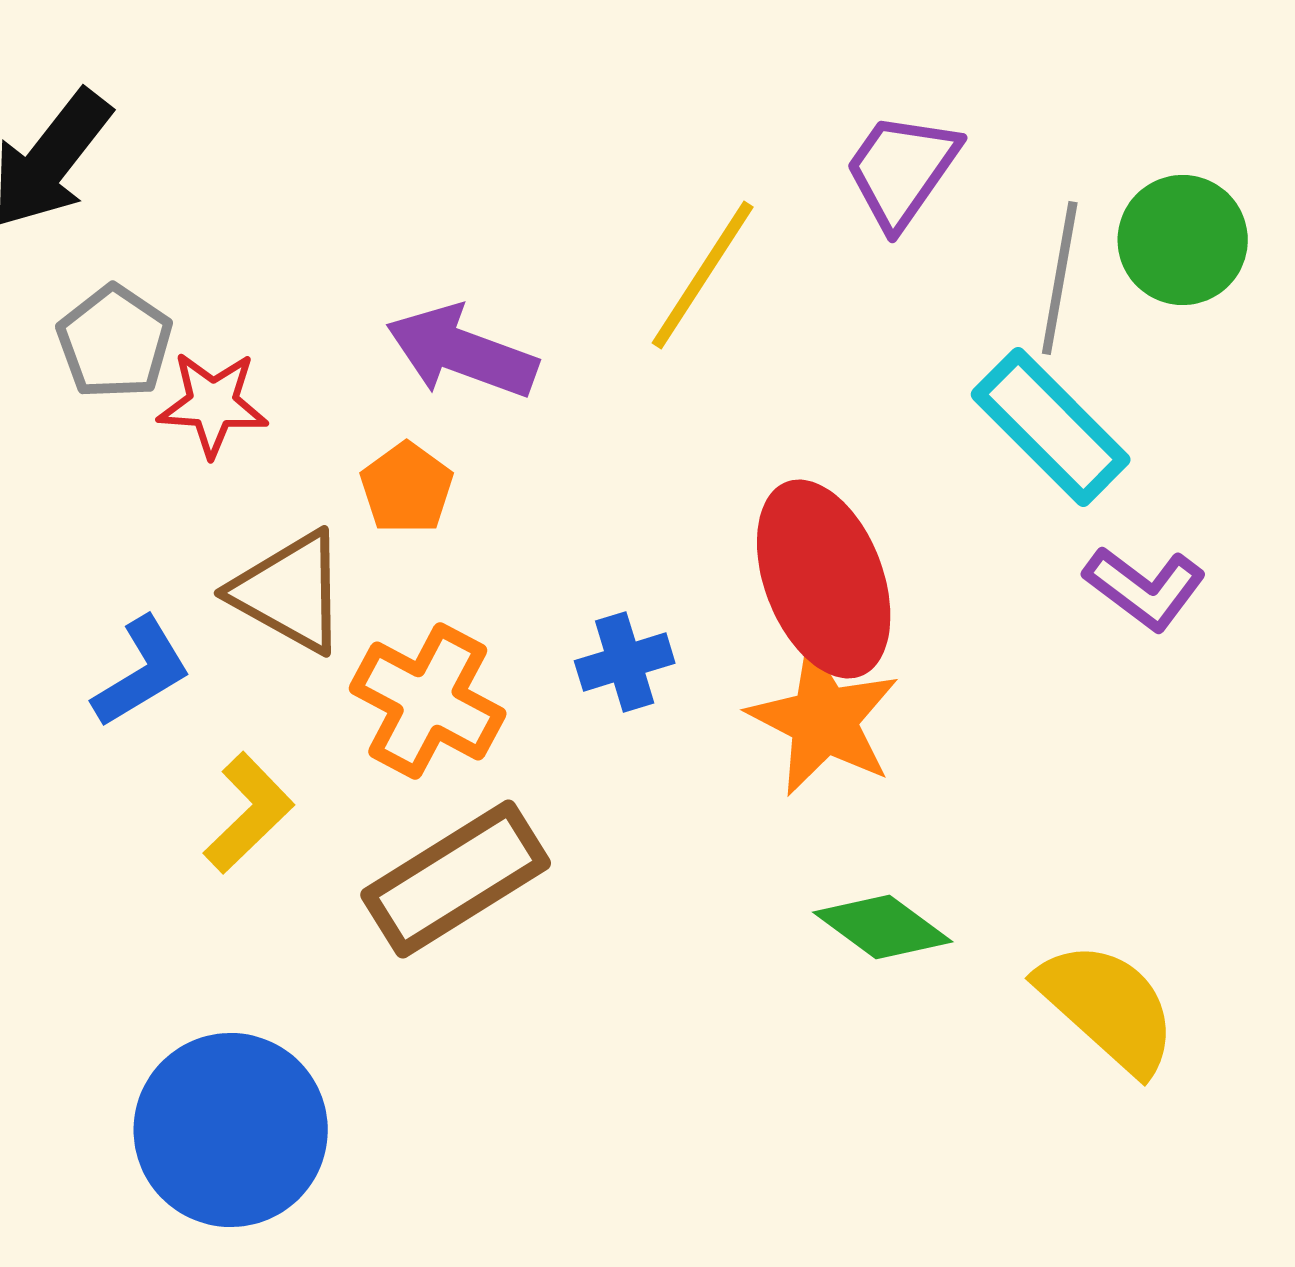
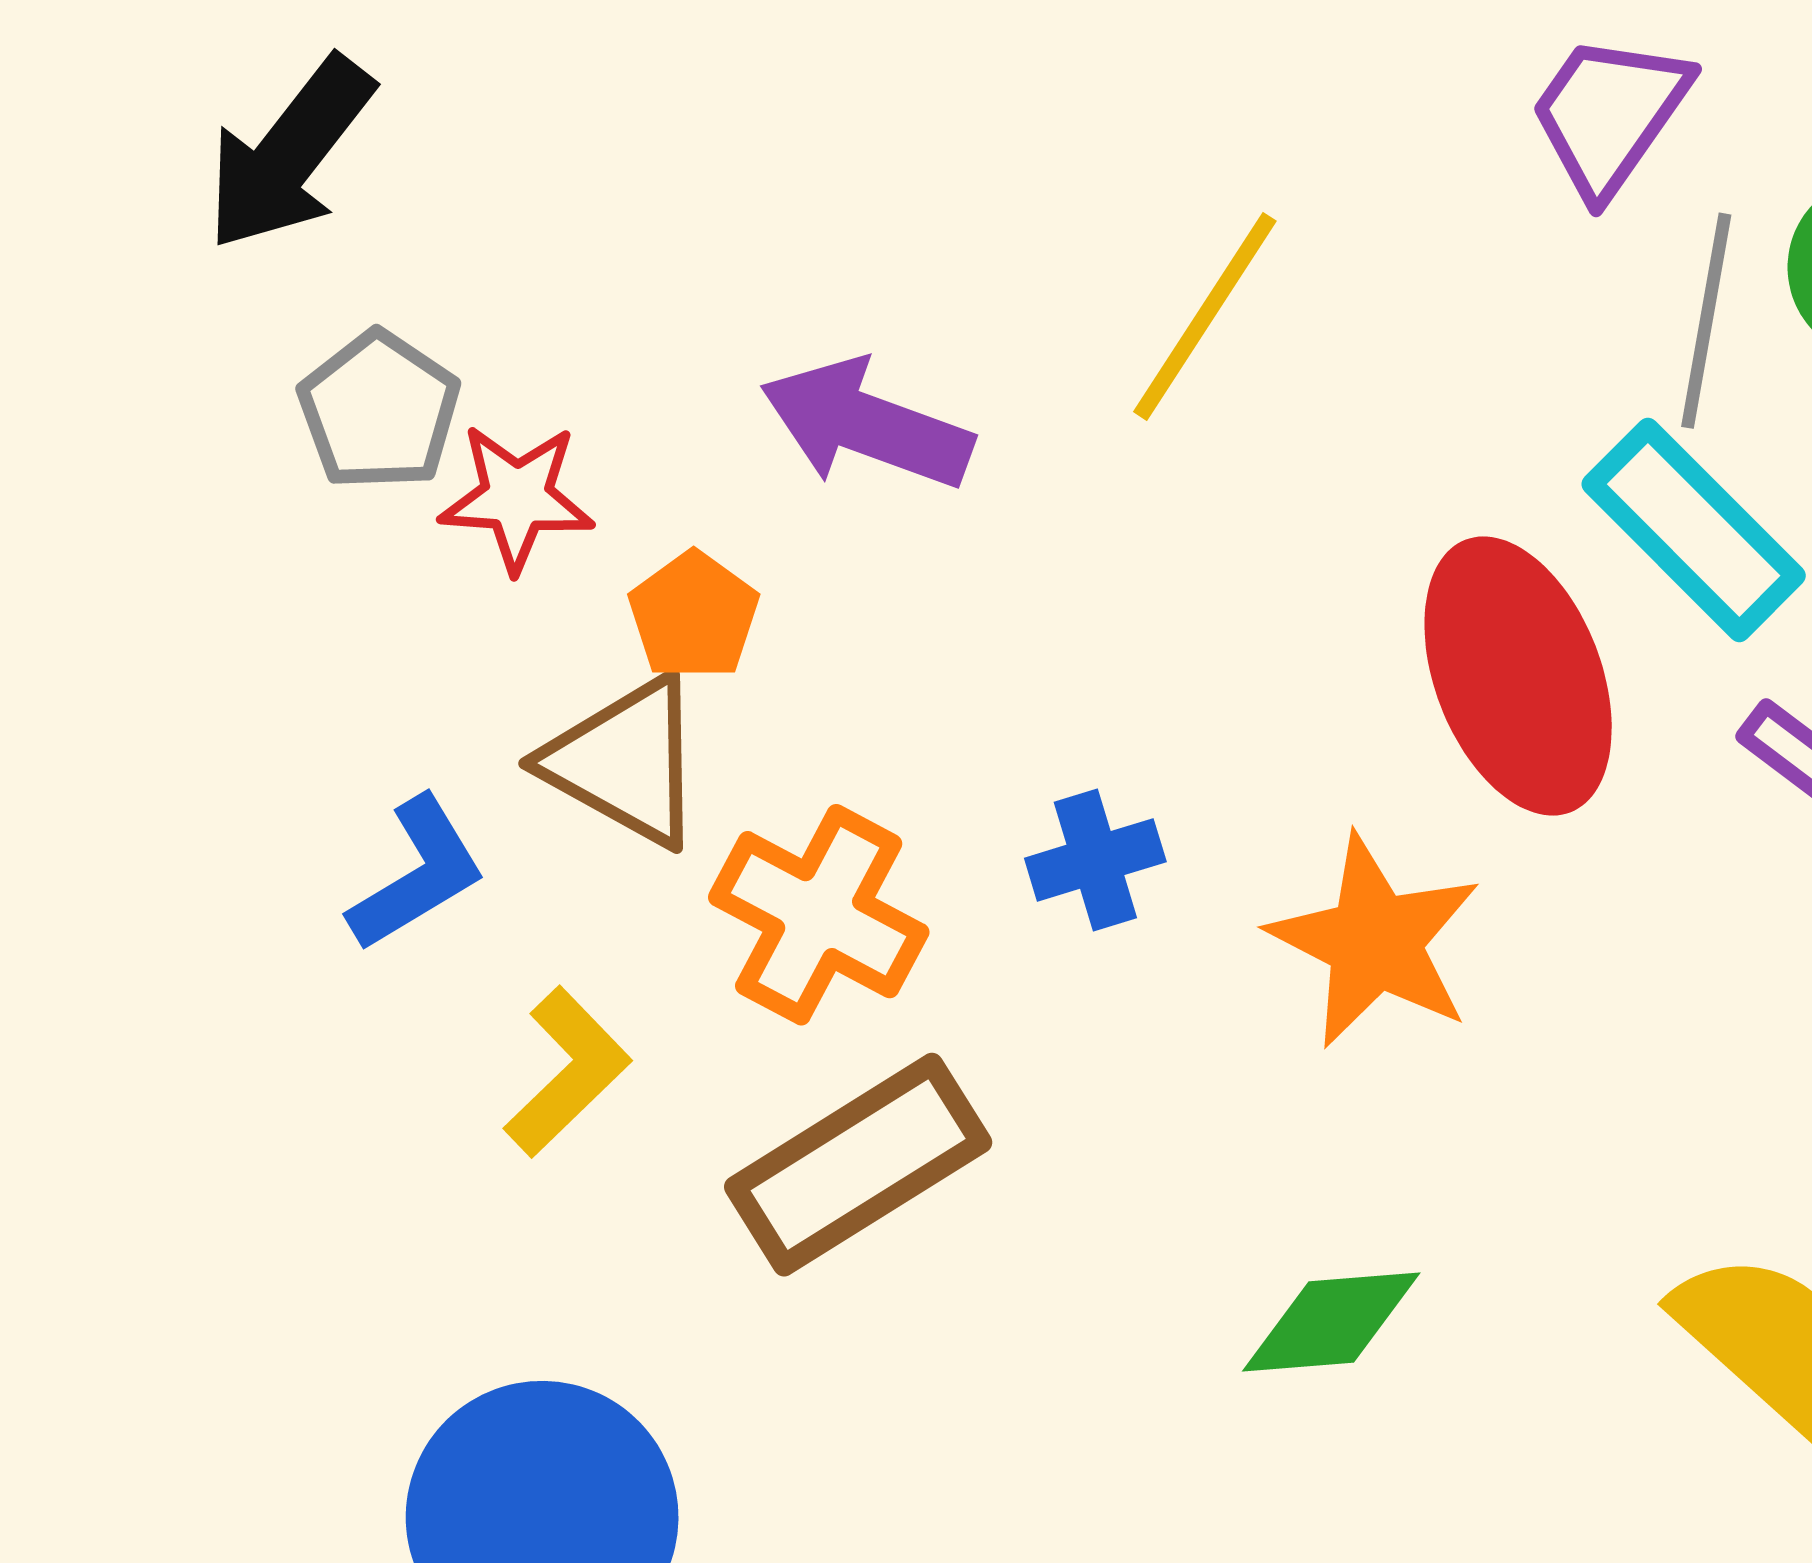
purple trapezoid: (902, 170) -> (1609, 114), moved
orange pentagon: (407, 488) -> (694, 616), moved
red ellipse: (824, 579) -> (1518, 676), moved
green diamond: (883, 927) -> (1331, 1322), moved, turned -41

